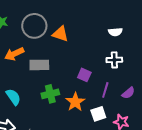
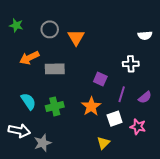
gray circle: (34, 26) -> (50, 29), size x0.7
white semicircle: (115, 32) -> (145, 35), moved
orange triangle: (60, 34) -> (76, 38), turned 42
green cross: (50, 94) -> (55, 106), moved

